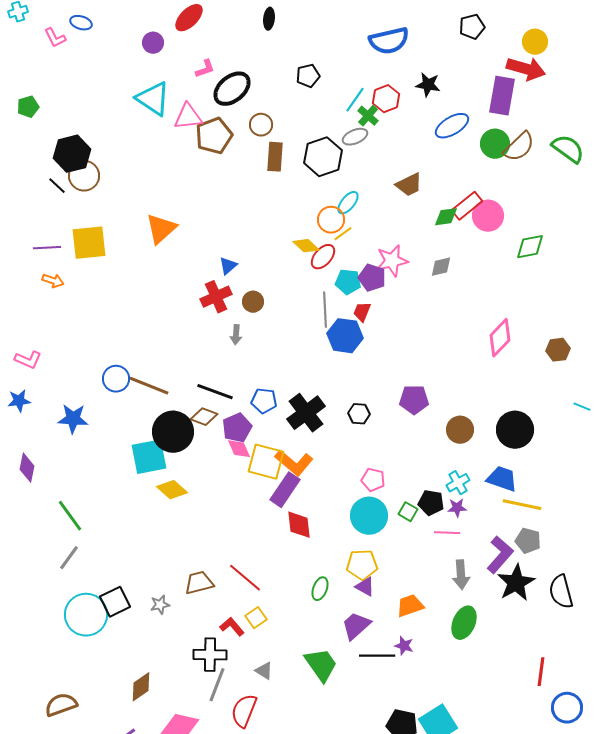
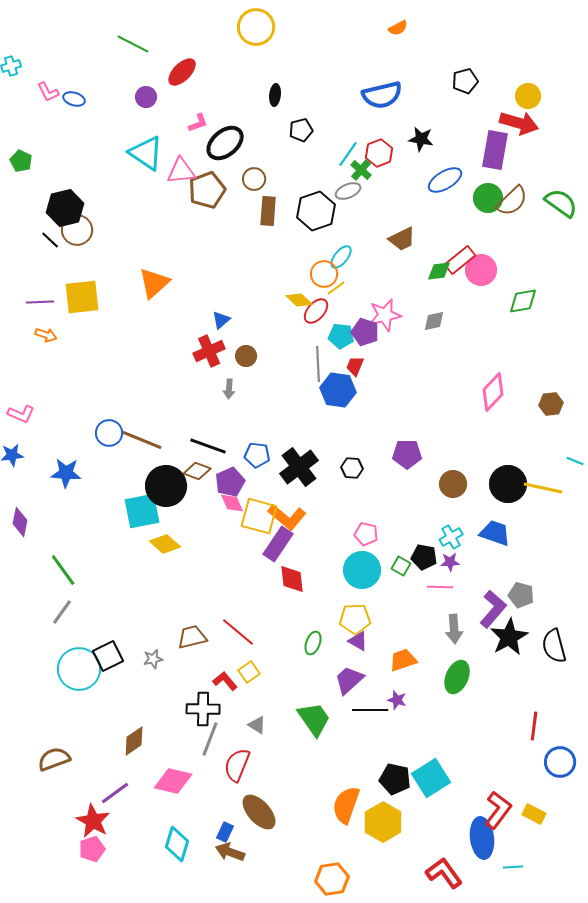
black ellipse: (269, 19) -> (275, 95), moved
blue ellipse: (81, 23) -> (74, 99), moved
green pentagon: (28, 107) -> (21, 161), turned -30
yellow line: (522, 505) -> (543, 488), moved

